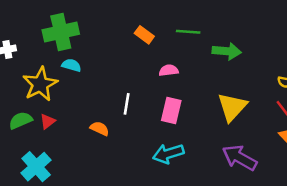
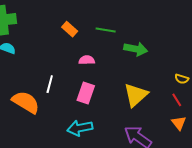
orange semicircle: (100, 129) -> (26, 102), size x1.8

